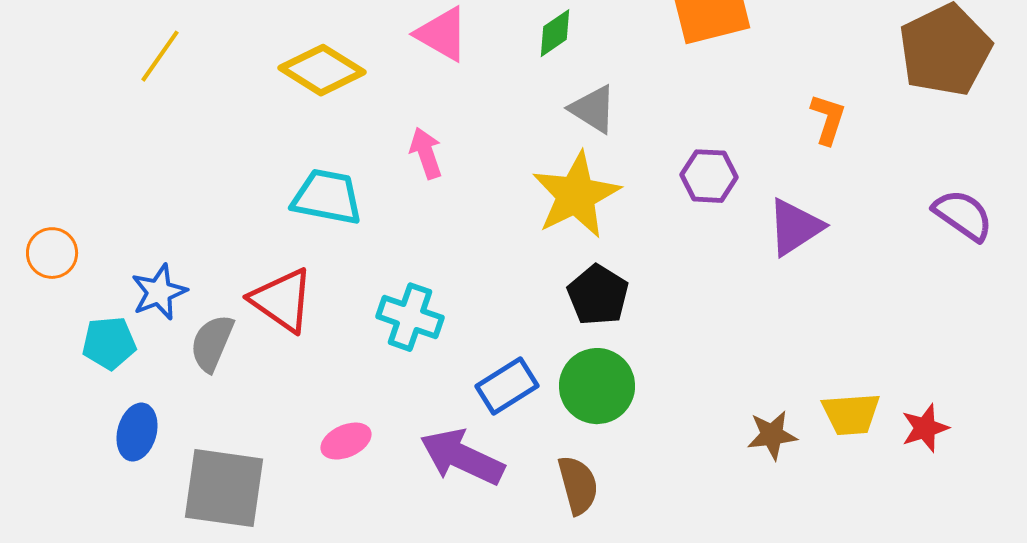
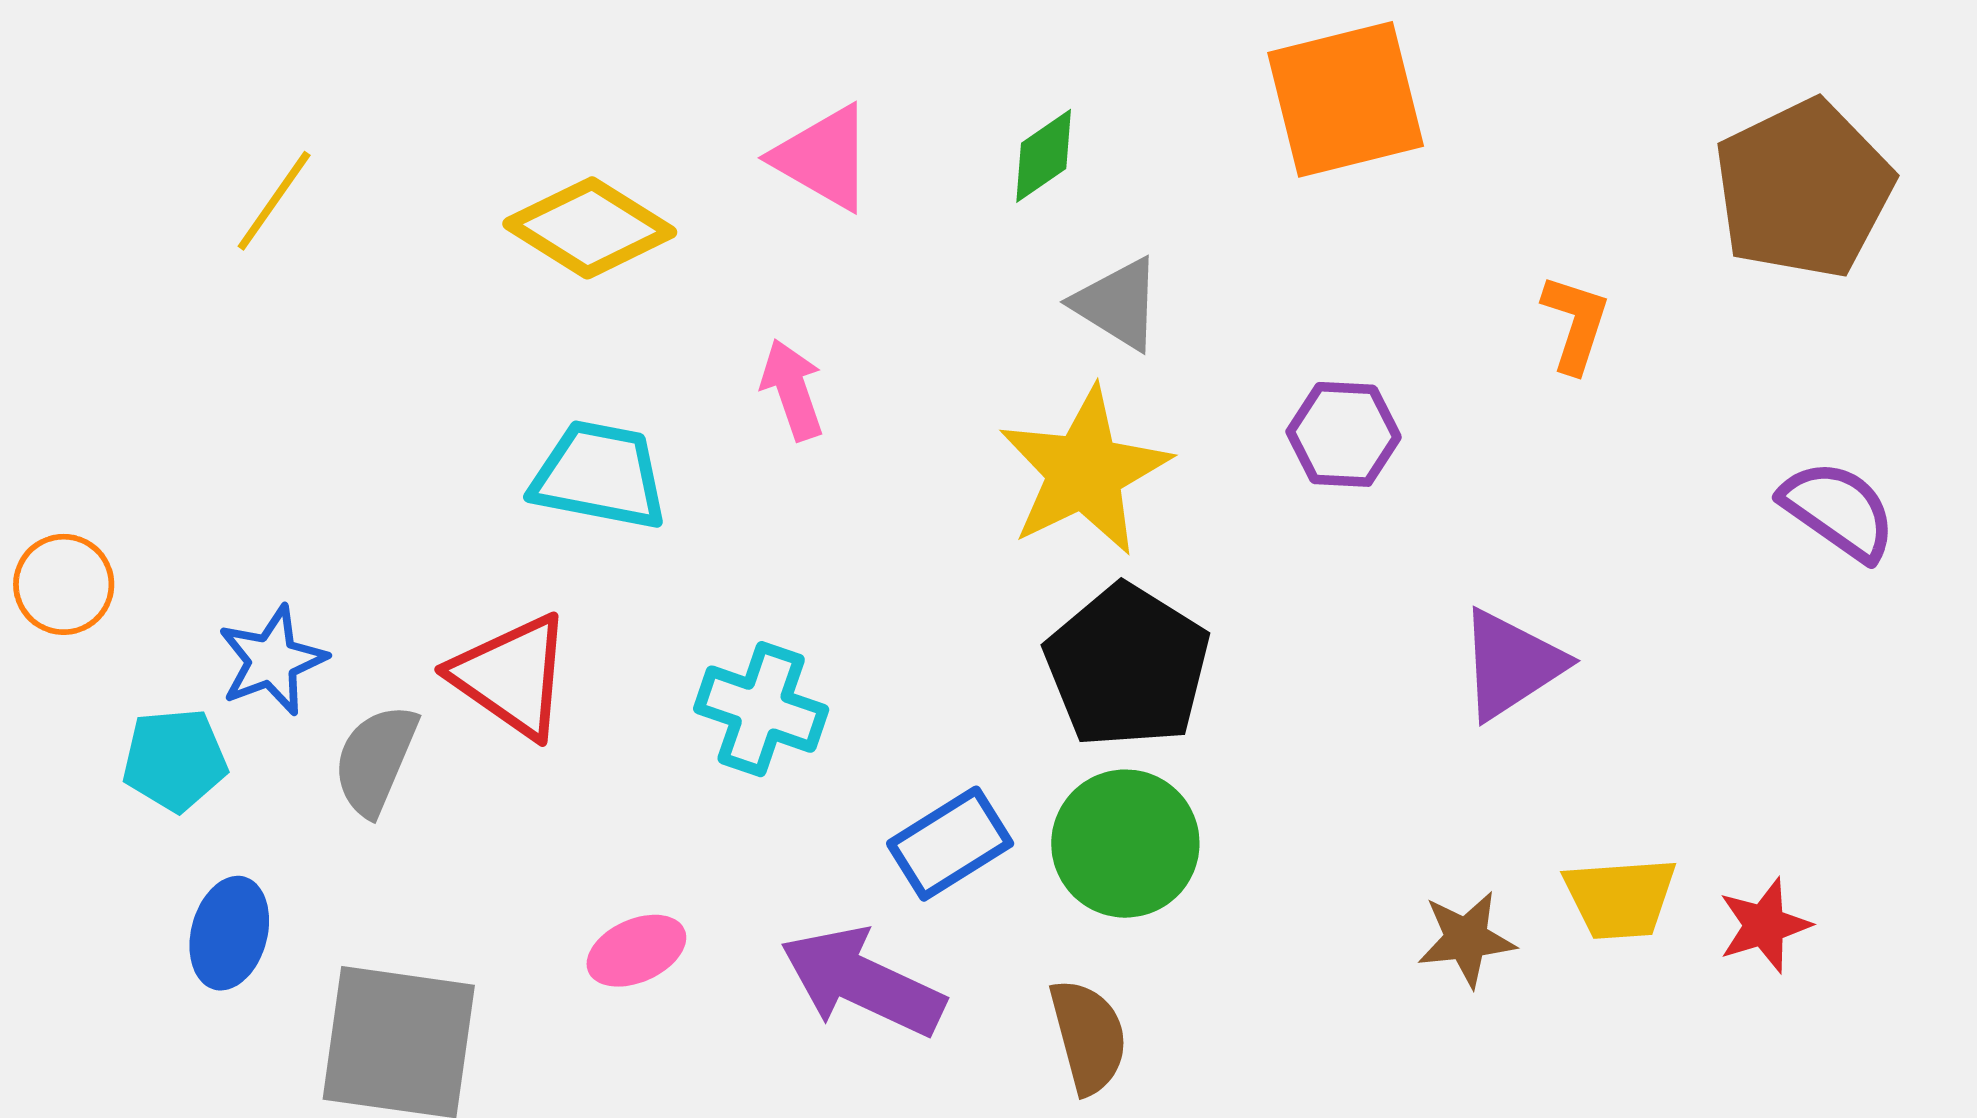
purple triangle: (795, 227) -> (1511, 664), moved
black pentagon: (598, 295) -> (1127, 666), size x1.4

